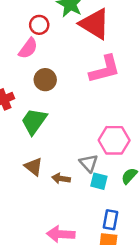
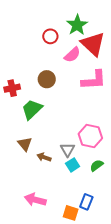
pink semicircle: (28, 48) -> (72, 55), moved
cyan square: (99, 181) -> (73, 165), turned 32
blue rectangle: (110, 220) -> (86, 202), moved

